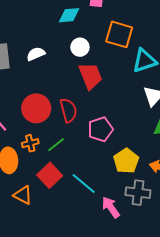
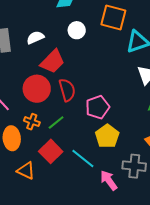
red trapezoid: (90, 76) -> (52, 62), moved, turned 68
orange cross: (30, 143) -> (32, 122), turned 35
yellow pentagon: (126, 161) -> (107, 136), moved

